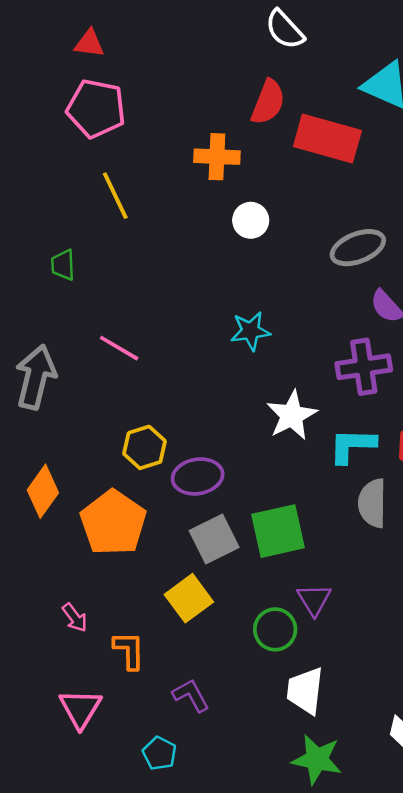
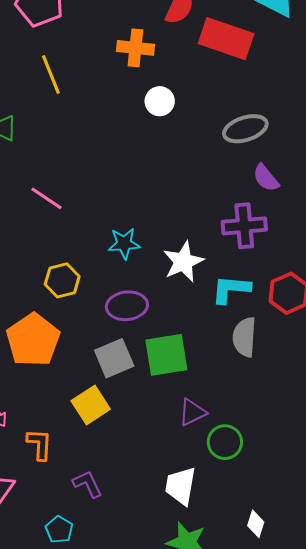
cyan star: (250, 331) -> (124, 244), moved
purple ellipse: (198, 476) -> (127, 306), moved
purple triangle: (314, 600) -> (192, 412), turned 32
green circle: (275, 629) -> (225, 442), moved

